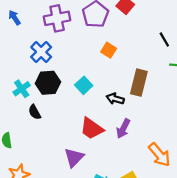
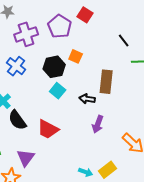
black hexagon: (48, 83) -> (54, 67), moved
black semicircle: (35, 112) -> (17, 120), size x1.5
red trapezoid: (92, 129) -> (48, 129), moved
purple triangle: (74, 158) -> (26, 158), moved

